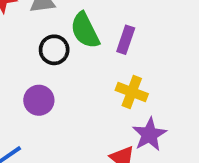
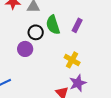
purple rectangle: (126, 40) -> (77, 25), moved
purple circle: (39, 100) -> (25, 49), moved

